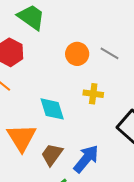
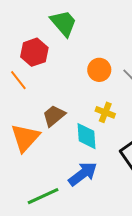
cyan diamond: (52, 109) -> (86, 136), moved
brown trapezoid: (52, 155) -> (54, 116), moved

